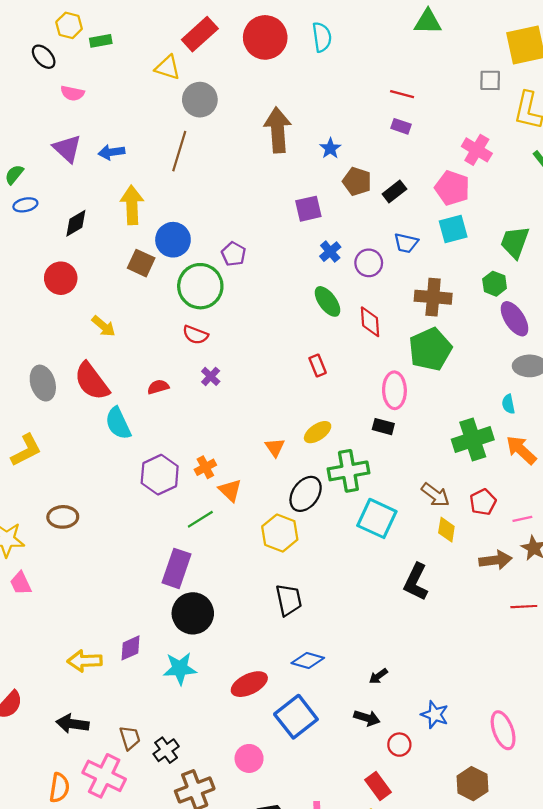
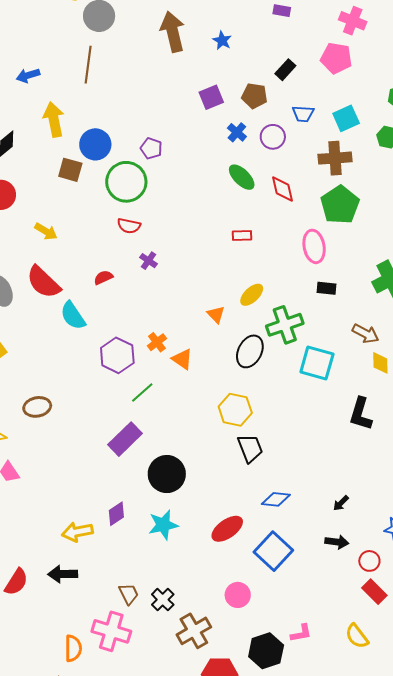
brown pentagon: (357, 181) -> (254, 96), moved
cyan square: (453, 229) -> (346, 118), moved
red rectangle: (318, 366) -> (242, 236), turned -60
black rectangle: (383, 427) -> (326, 288), moved
green line: (200, 519) -> (142, 392), moved
yellow hexagon: (280, 533) -> (235, 410), moved
purple rectangle: (177, 568) -> (125, 439), moved, turned 36
black arrow: (73, 724) -> (63, 574), moved
red rectangle: (378, 786) -> (374, 592), moved

